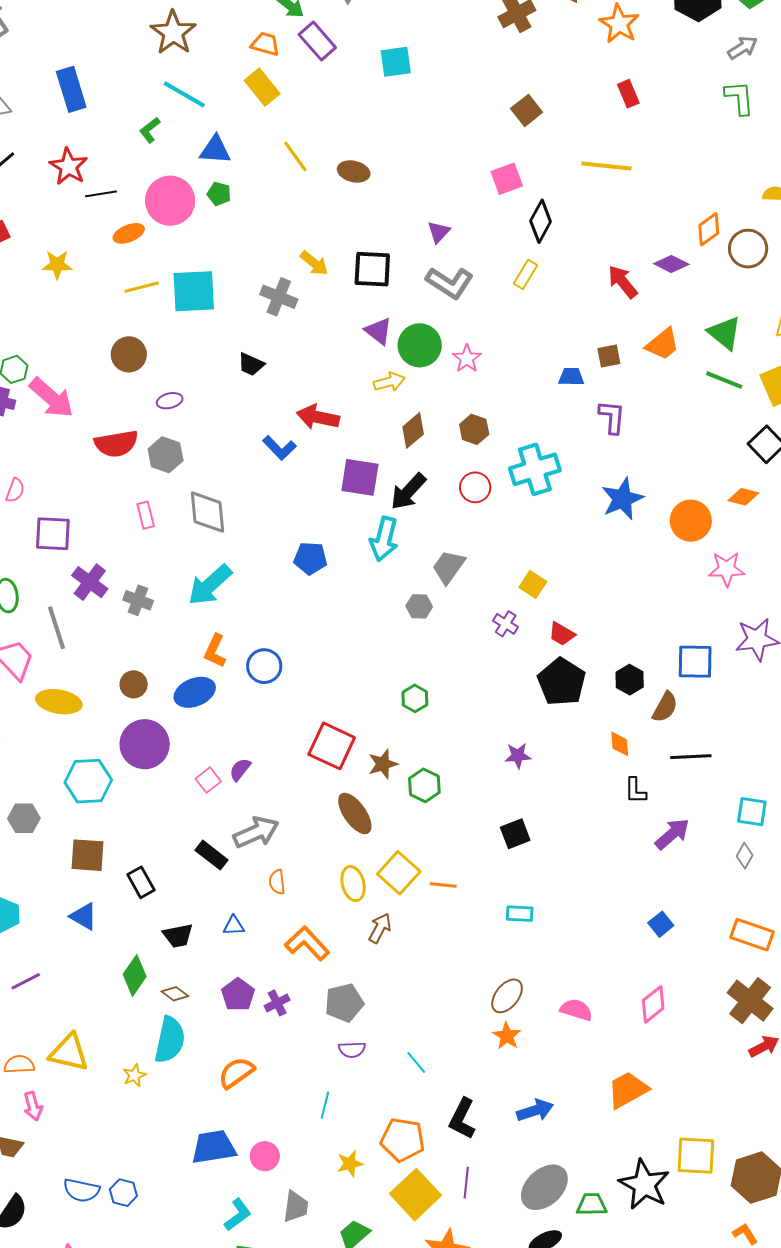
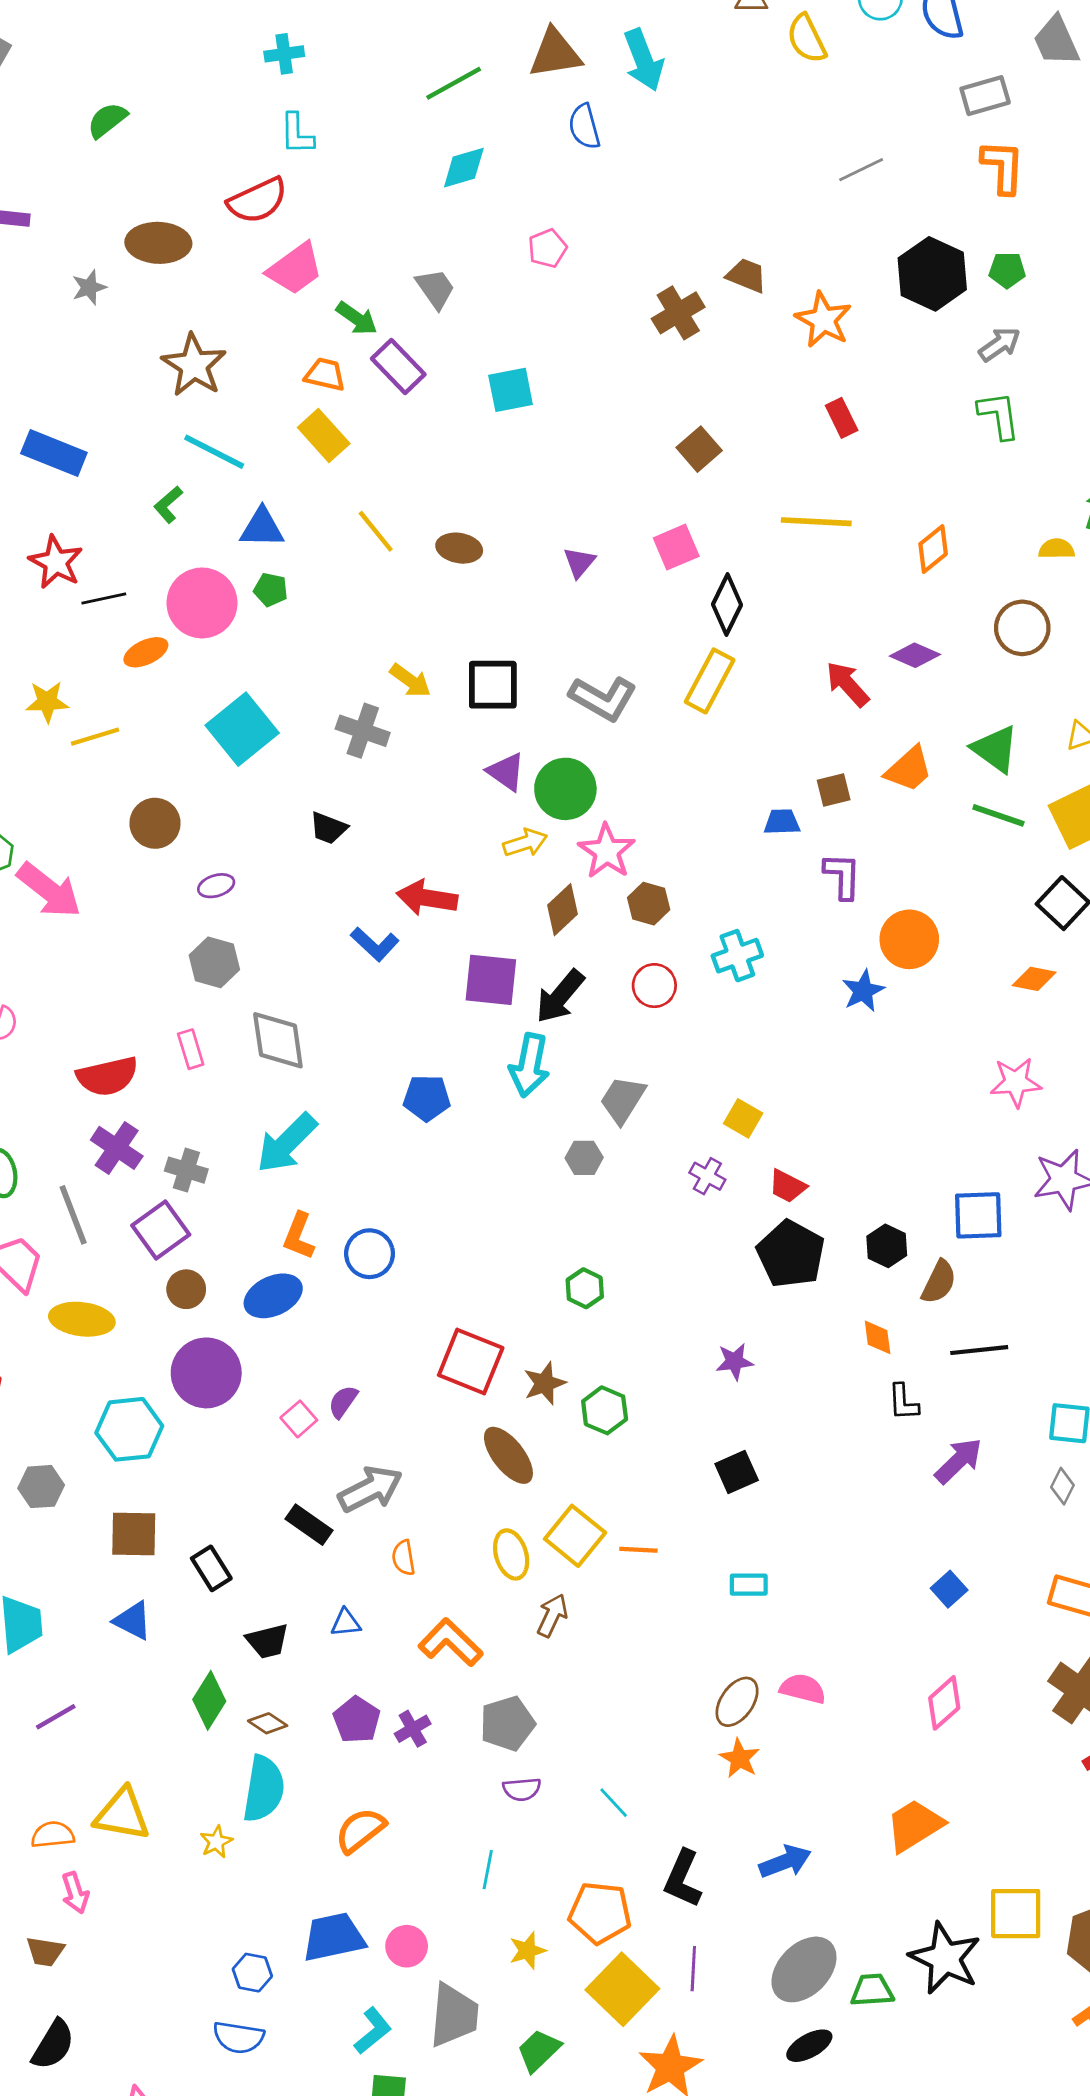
blue rectangle: (71, 89) -> (54, 453), turned -48
orange diamond: (709, 229) -> (933, 549), moved
purple triangle: (439, 232) -> (579, 562), moved
yellow rectangle: (525, 274) -> (710, 681), size x1.5
yellow line: (142, 287) -> (95, 737), moved
cyan square: (194, 291) -> (242, 729), turned -33
pink star: (467, 359) -> (607, 851), moved, size x1.4
red semicircle: (116, 444) -> (107, 1076), moved
cyan cross: (535, 469) -> (737, 956), size x0.7
blue star: (622, 499) -> (863, 991), size x0.7
orange circle: (691, 521) -> (909, 939), moved
purple square: (53, 534) -> (161, 1230), moved, turned -36
pink semicircle: (576, 1010) -> (803, 1689), moved
blue semicircle: (81, 1190) -> (238, 2037), moved
blue hexagon: (123, 1193) -> (252, 1973), moved
gray trapezoid: (296, 1207) -> (454, 2015), size x1.4

